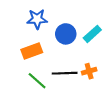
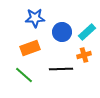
orange cross: (89, 71) -> (84, 55), moved
green line: (37, 81) -> (24, 75), moved

